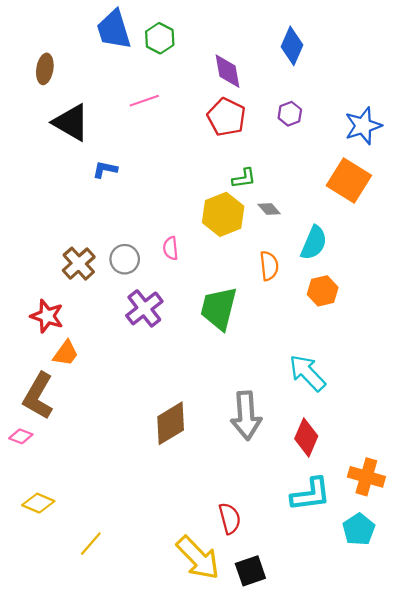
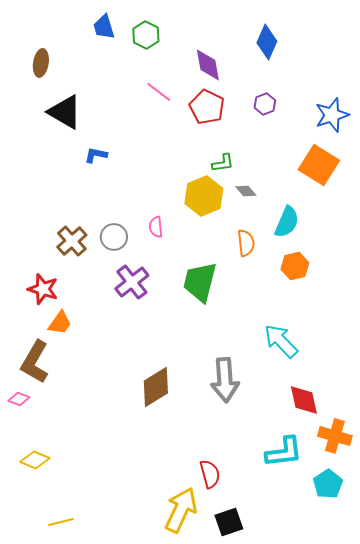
blue trapezoid: (114, 30) -> (104, 27), size x0.7
pink line: (144, 101) -> (159, 92), moved, turned 56
red diamond: (306, 437) -> (304, 400), moved, turned -36
yellow line: (91, 544) -> (61, 522), moved, turned 35
yellow arrow: (198, 558) -> (181, 510), turned -111

